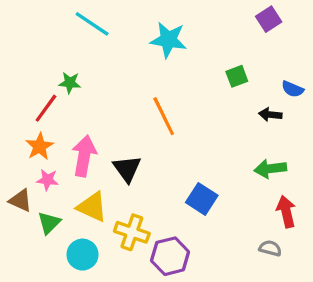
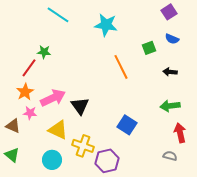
blue semicircle: (293, 89) -> (172, 39), moved
orange line: (164, 116) -> (121, 67), moved
pink arrow: (84, 156) -> (53, 98), turned 55
green triangle: (49, 223) -> (12, 155), moved, turned -35

